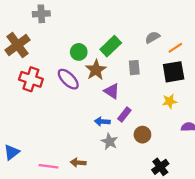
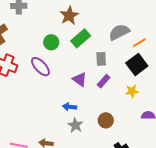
gray semicircle: (153, 37) -> (119, 32), size x1.5
brown star: (96, 70) -> (69, 16), moved
black square: (174, 72) -> (137, 64), turned -30
purple rectangle: (124, 114) -> (104, 81), moved

